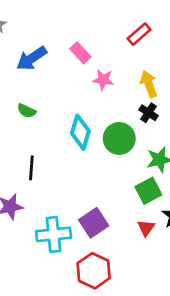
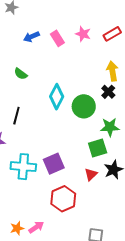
pink rectangle: (80, 53) -> (57, 38), moved
blue arrow: (32, 58) -> (31, 37), size x0.7
pink star: (103, 80) -> (83, 34), moved
red hexagon: (94, 271) -> (63, 199), moved

